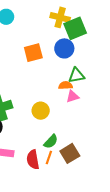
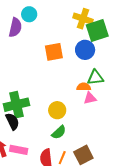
green semicircle: (51, 142) -> (59, 132), moved

